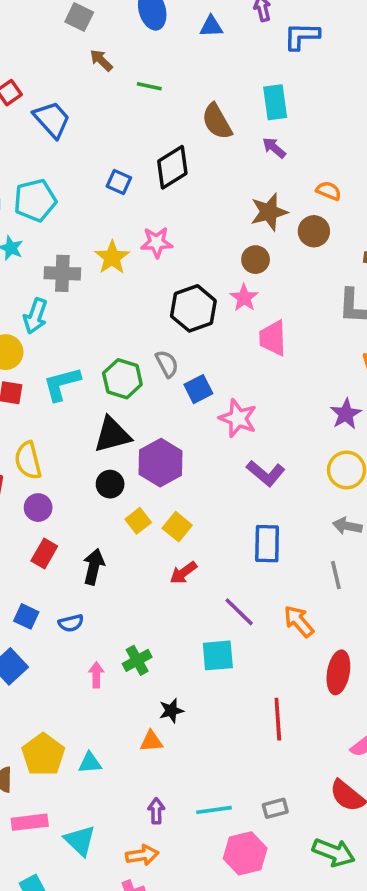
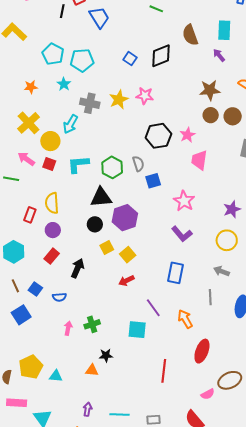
brown circle: (314, 231) -> (233, 116), moved
brown circle: (256, 260) -> (211, 115), moved
pink star: (238, 418) -> (184, 201), moved

